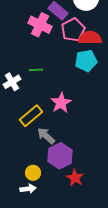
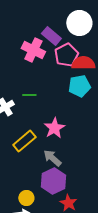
gray arrow: (46, 136) -> (52, 158), moved

